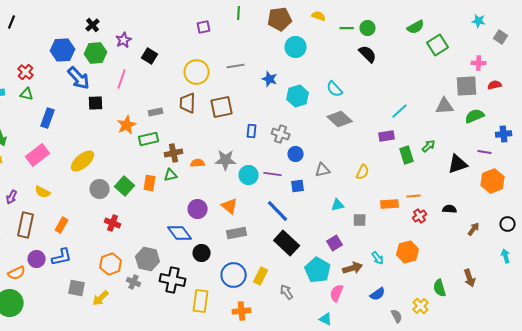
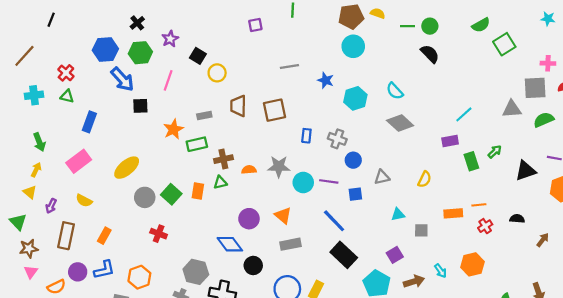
brown pentagon: (280, 19) -> (351, 17), moved
yellow circle: (197, 72) -> (217, 73), moved, size x0.7
orange hexagon: (111, 264) -> (139, 277), moved

